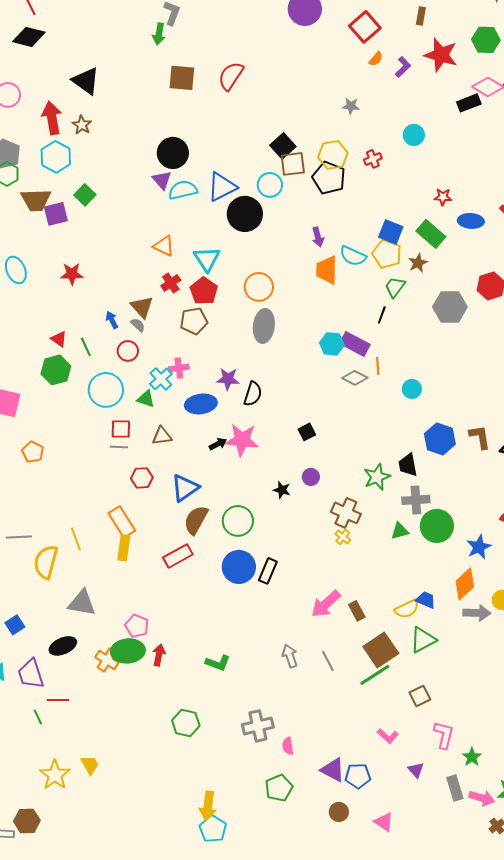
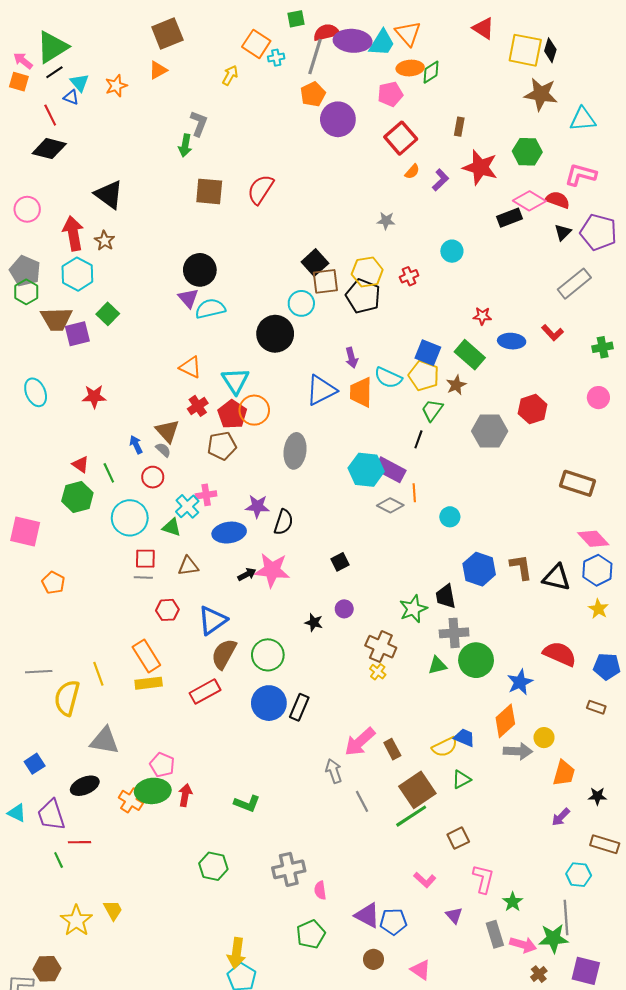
blue triangle: (222, 187) -> (321, 390), moved
orange circle: (259, 287) -> (254, 410), moved
cyan hexagon: (332, 344) -> (366, 470), size x1.4
yellow rectangle: (124, 548) -> (149, 683), turned 75
green triangle: (423, 640) -> (461, 779), size x0.7
gray arrow: (290, 656) -> (334, 771), moved

